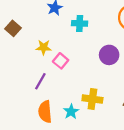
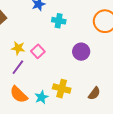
yellow star: (44, 47) -> (18, 48), moved
orange semicircle: (45, 112) -> (19, 94), turned -48

